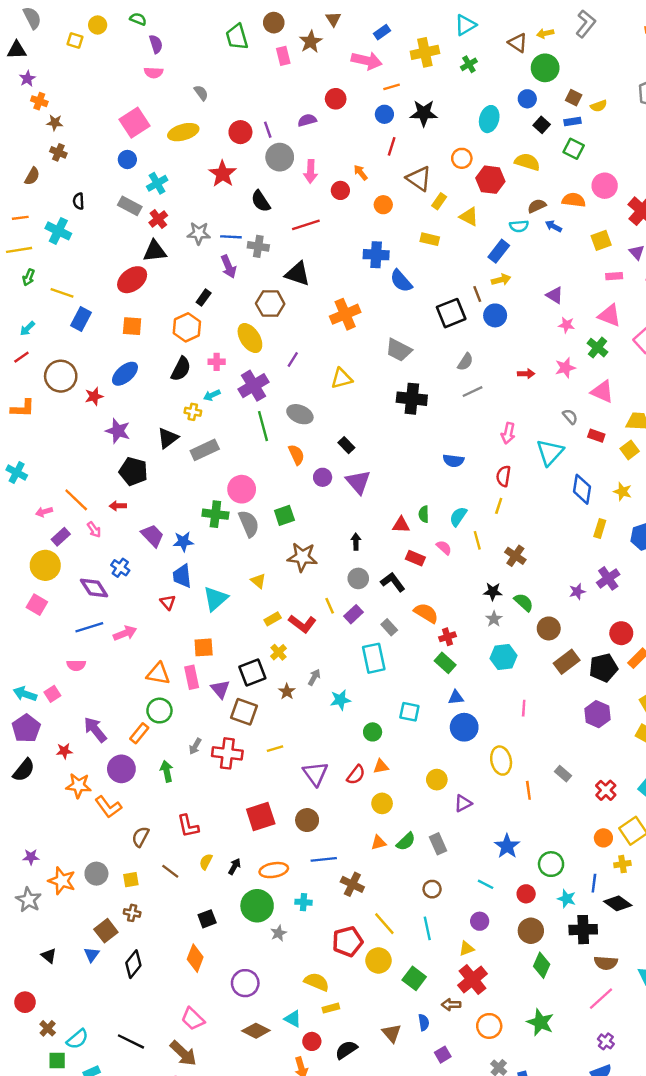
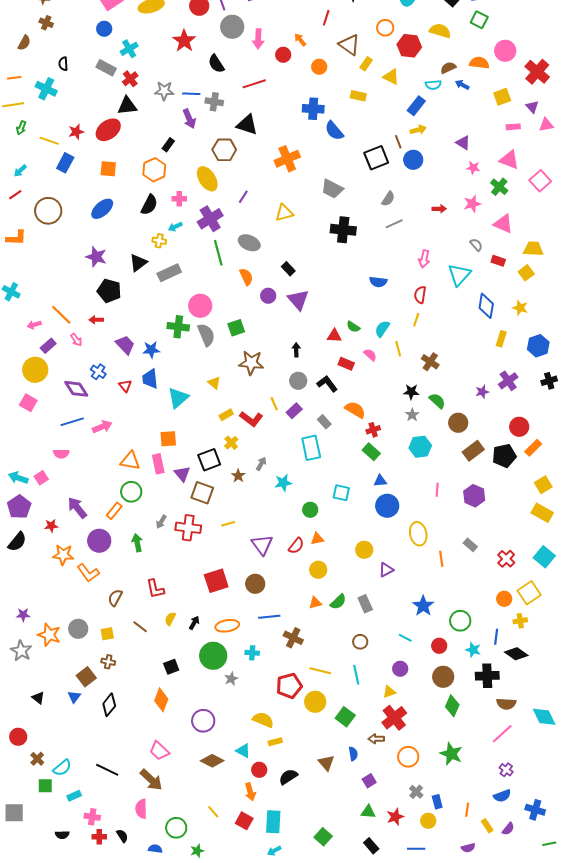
red star: (94, 396) -> (76, 132), moved
green semicircle: (424, 514) -> (353, 327), turned -56
red triangle: (168, 602) -> (125, 386), moved
purple hexagon: (597, 714) -> (474, 496), moved
yellow line: (384, 924) -> (320, 671), turned -35

